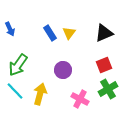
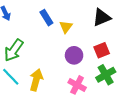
yellow triangle: (69, 33) -> (66, 27), moved
purple circle: (63, 70) -> (74, 55), moved

